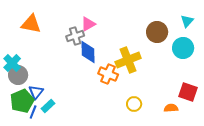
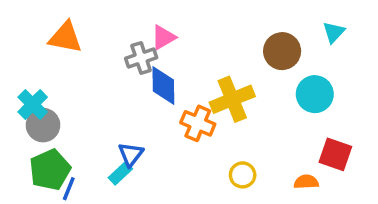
cyan circle: (183, 48) -> (315, 94), moved
blue triangle: (36, 92) -> (131, 154), moved
cyan rectangle: (48, 106) -> (120, 173), moved

